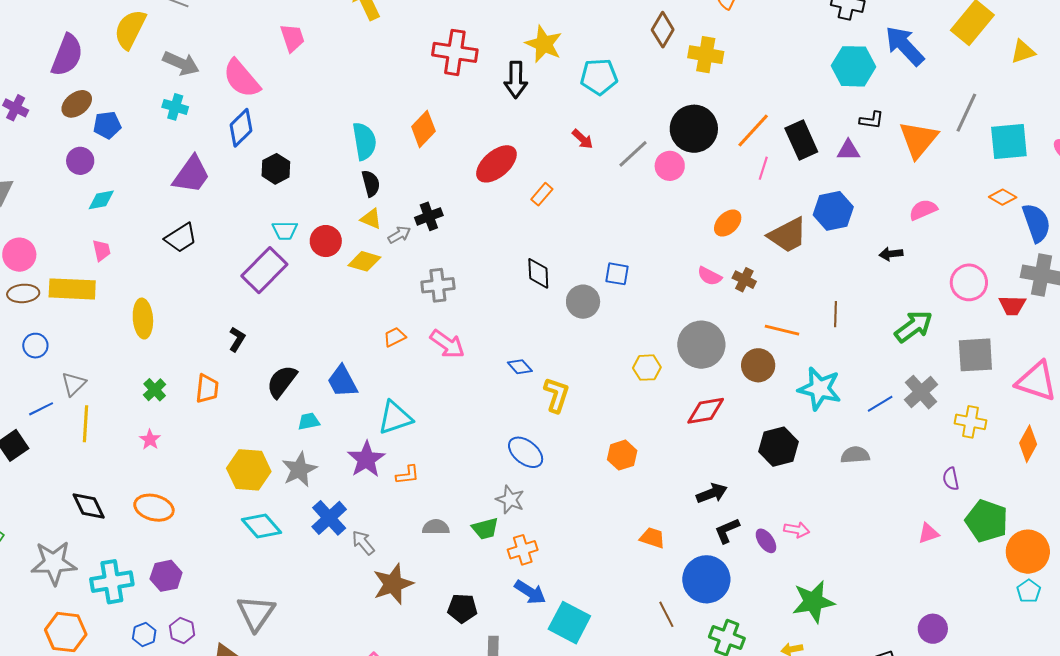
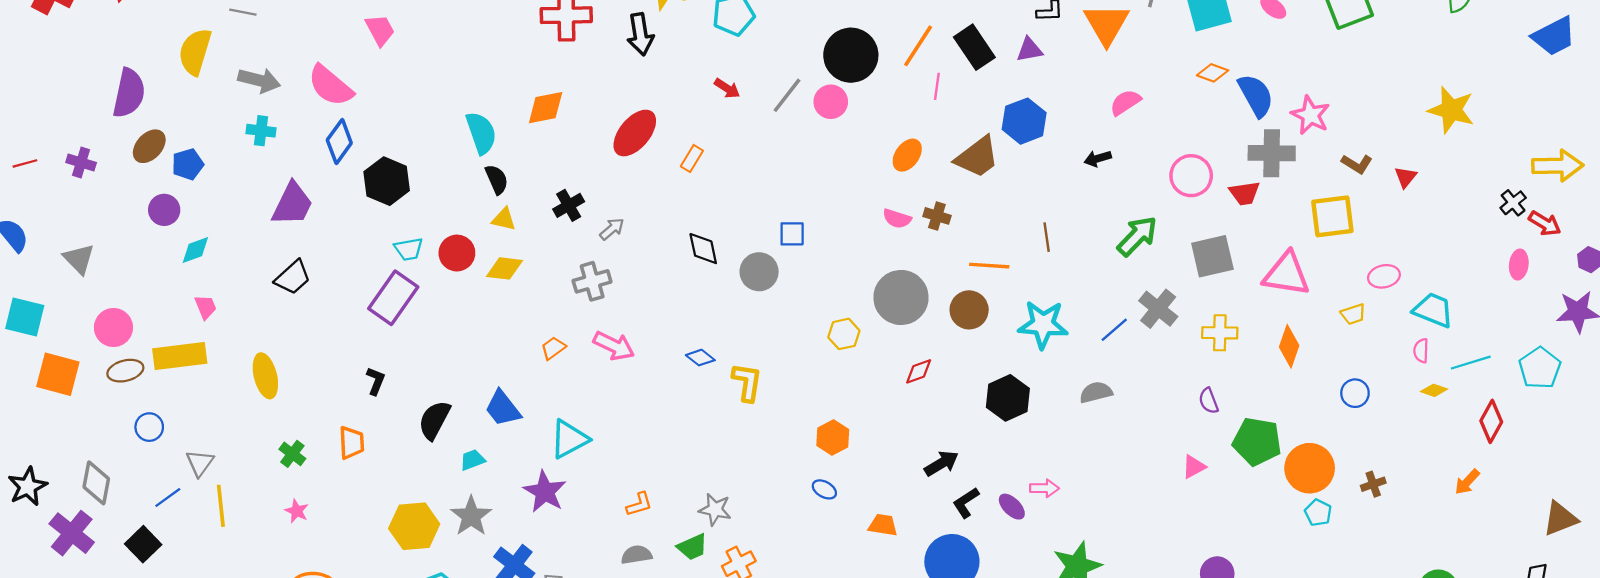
orange diamond: (423, 129) -> (546, 108), turned 45
black hexagon: (276, 169) -> (387, 181), size x1.4
gray arrow: (399, 235) -> (612, 229), moved
red diamond: (706, 411) -> (919, 371), size x0.7
blue ellipse: (526, 452) -> (824, 489), moved, size x0.6
orange L-shape: (408, 475) -> (639, 504), moved

